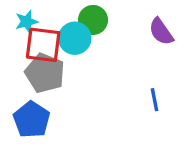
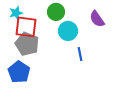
cyan circle: (75, 38) -> (68, 31), moved
blue line: (154, 100) -> (80, 54), moved

